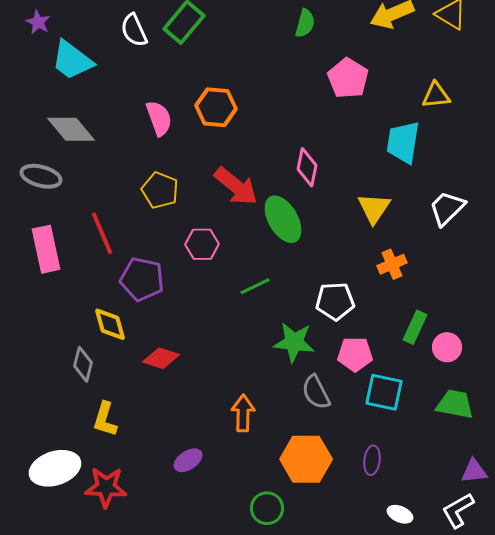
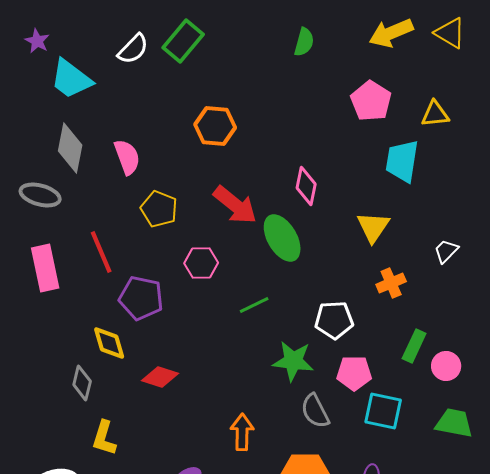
white semicircle: (134, 30) -> (133, 49), turned -112
pink pentagon: (348, 78) -> (371, 101), moved
pink semicircle: (159, 118) -> (127, 157), moved
gray diamond: (71, 129) -> (70, 148), turned 51
white trapezoid: (447, 208) -> (446, 251), moved, size x0.7

